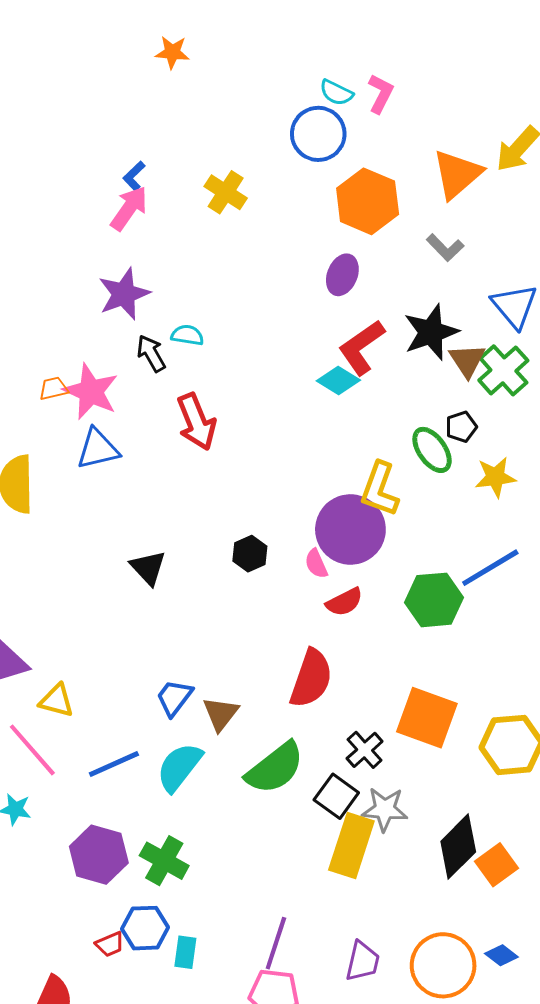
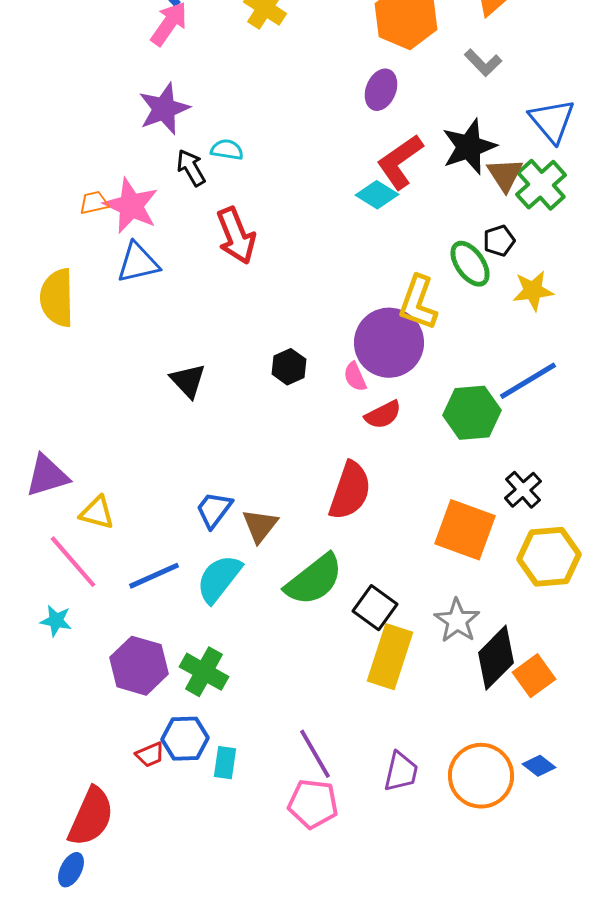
black cross: (365, 750) -> (523, 490), moved
gray star: (385, 809) -> (457, 621), moved, turned 30
purple line: (276, 943) -> (315, 754), turned -48

